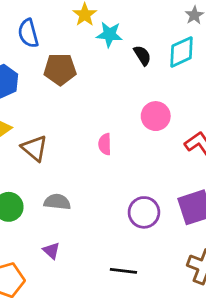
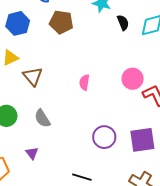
pink circle: (156, 116) -> (133, 79), moved
gray semicircle: (57, 202) -> (42, 118), turned -138

